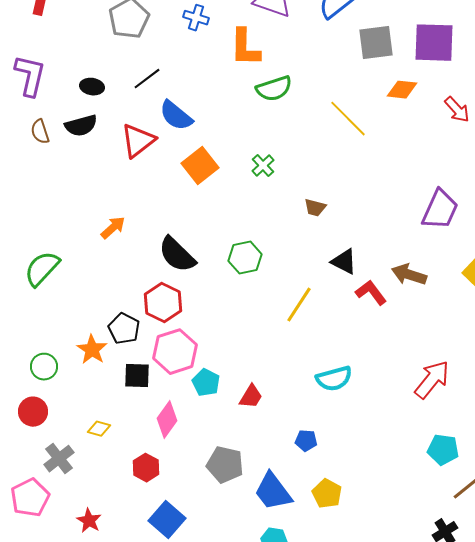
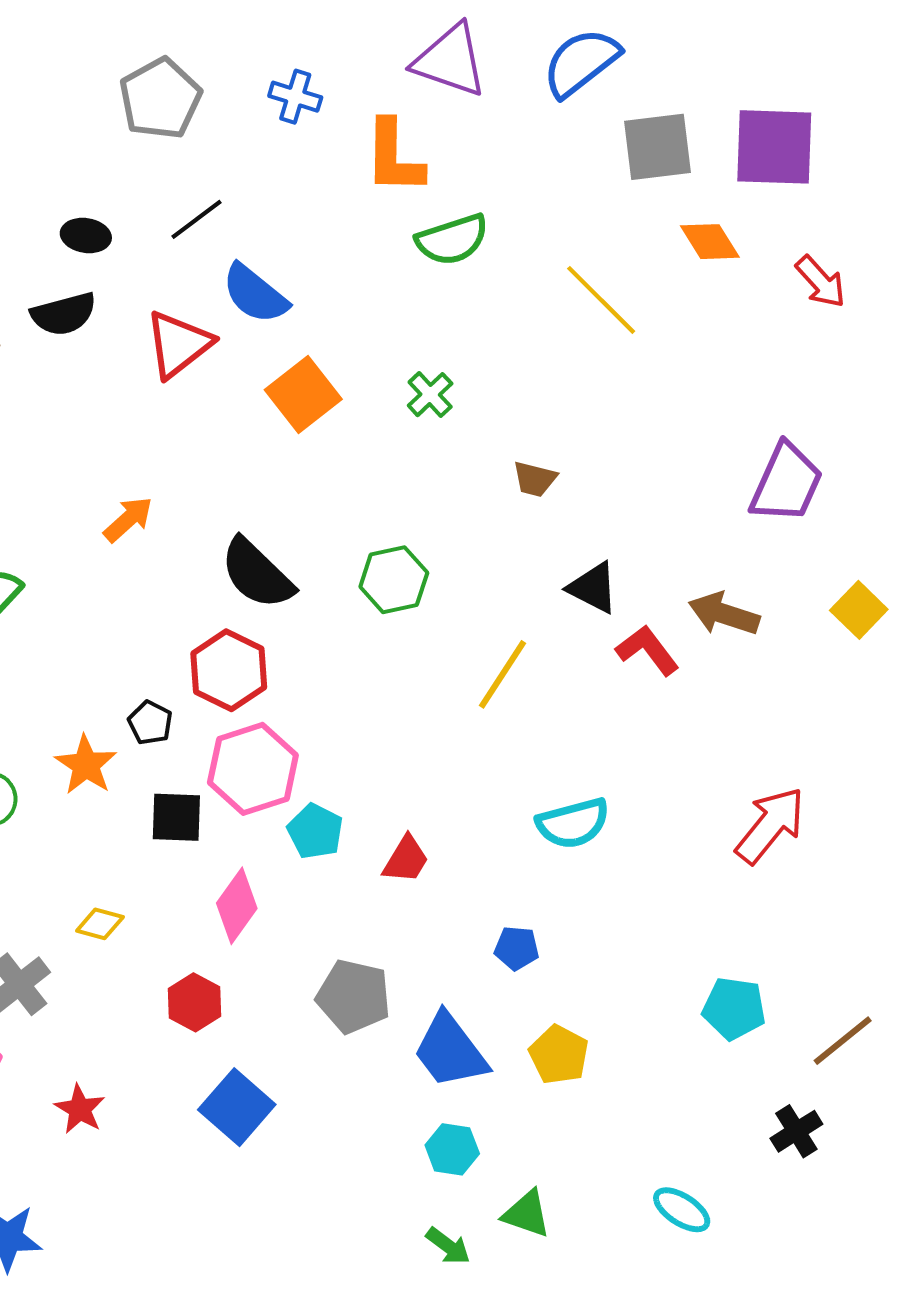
orange diamond: (402, 90) -> (710, 242), turned 52
black pentagon: (124, 329) -> (150, 723), size x0.7
cyan pentagon: (443, 450) -> (734, 1008), moved

